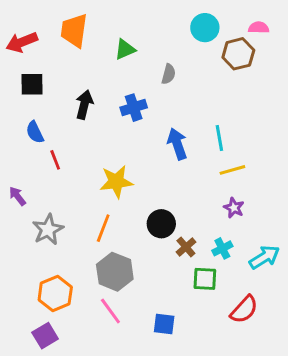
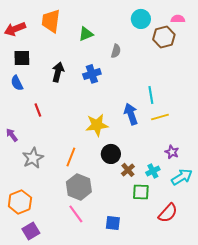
blue semicircle: (35, 132) -> (17, 83), moved
blue arrow: (177, 144) -> (131, 114), moved
yellow star: (116, 182) -> (97, 125), moved
purple star: (234, 208) -> (172, 152), moved
orange hexagon: (55, 293) -> (20, 202), moved

